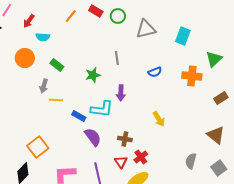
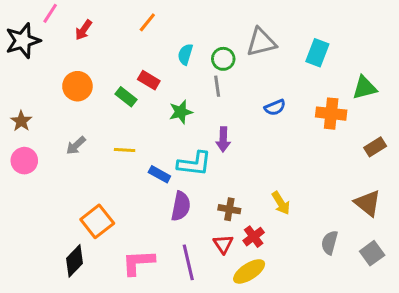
red rectangle: (96, 11) -> (149, 80), moved
green circle: (118, 16) -> (223, 59), moved
cyan semicircle: (43, 37) -> (185, 54), moved, turned 104
green triangle: (214, 59) -> (364, 88), turned 30
gray arrow: (44, 86) -> (76, 145), moved, turned 32
yellow arrow: (159, 119) -> (281, 203), moved
purple semicircle: (93, 137) -> (181, 206), turned 48

